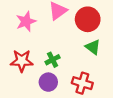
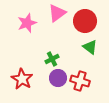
red star: (22, 61) -> (22, 79), moved, turned 30
purple circle: (48, 82) -> (58, 78), moved

